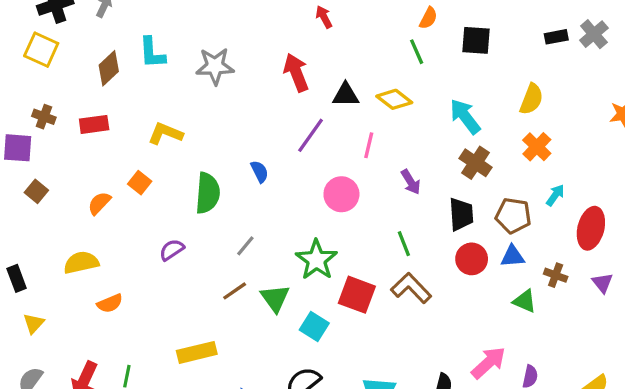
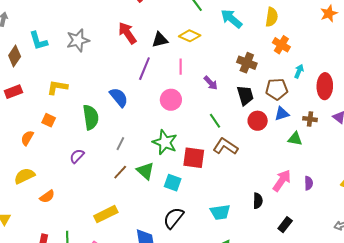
cyan arrow: (465, 116) -> (231, 19), moved
blue semicircle: (259, 172) -> (119, 97), size x1.5

